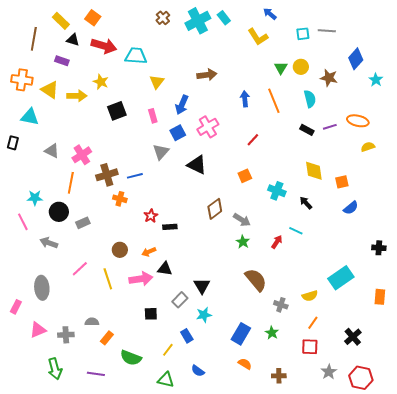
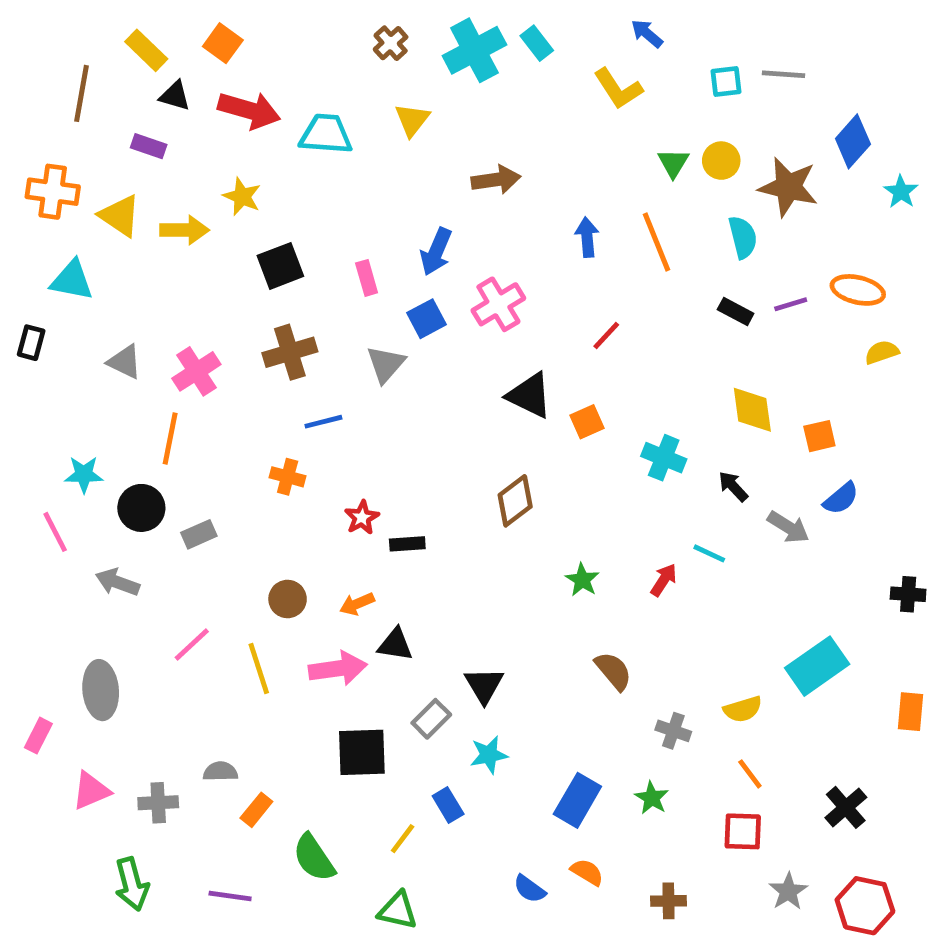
brown star: (329, 78) -> (788, 187), size x1.4
yellow triangle: (157, 82) -> (412, 120), moved
black triangle: (197, 165) -> (530, 395), moved
brown cross: (107, 175) -> (290, 352), moved
gray arrow: (242, 220) -> (788, 527), moved
brown semicircle: (256, 280) -> (613, 671), size x0.7
black square: (151, 314) -> (362, 752), size x1.6
orange line: (313, 323) -> (750, 774), turned -72
green semicircle: (131, 358) -> (314, 858), turned 35
blue semicircle: (198, 371) -> (530, 889), moved

